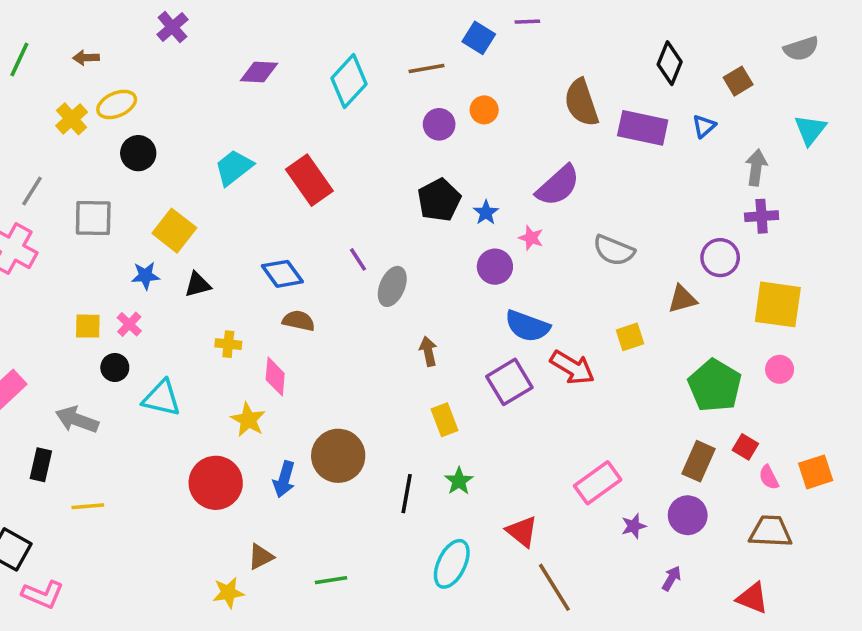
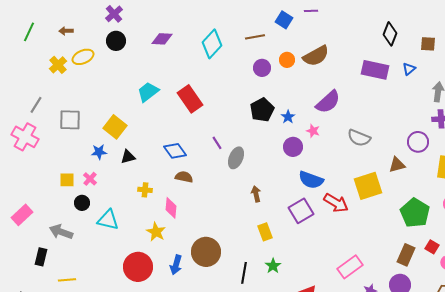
brown square: (738, 81) -> (428, 44), turned 35
brown semicircle: (581, 103) -> (316, 56), moved, turned -100
black circle: (138, 153) -> (116, 41), moved
yellow square: (630, 337) -> (368, 186), size x1.8

